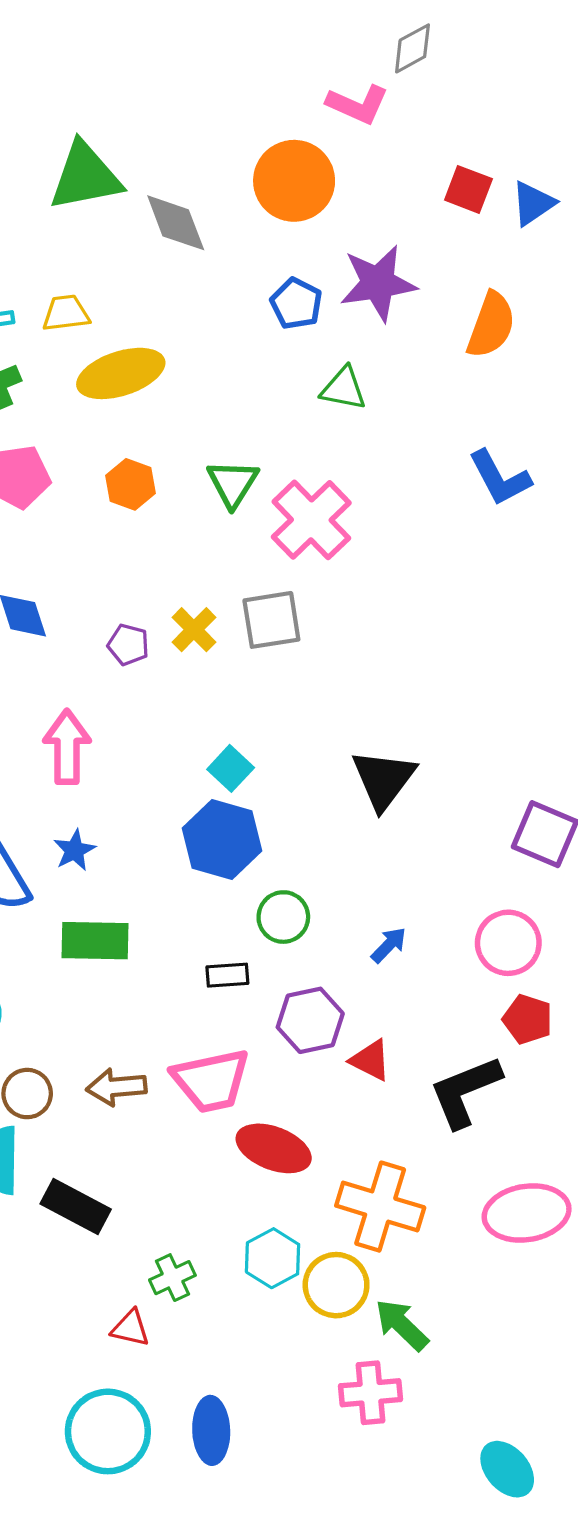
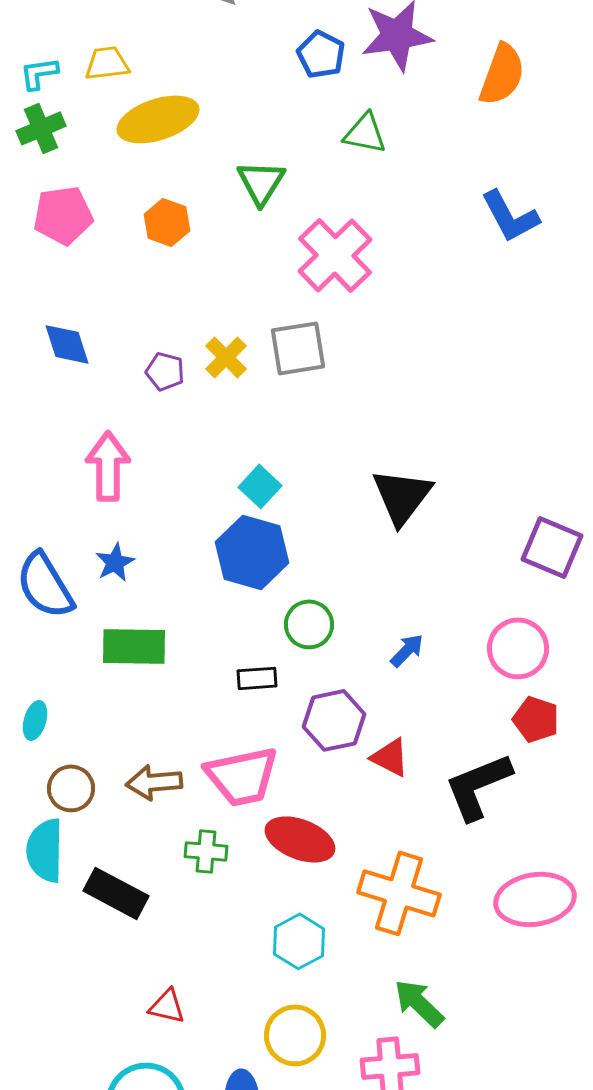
green triangle: (233, 483) -> (261, 182), moved
green cross: (172, 1278) -> (206, 851), moved, turned 30
yellow circle: (336, 1285) -> (295, 1035), moved

